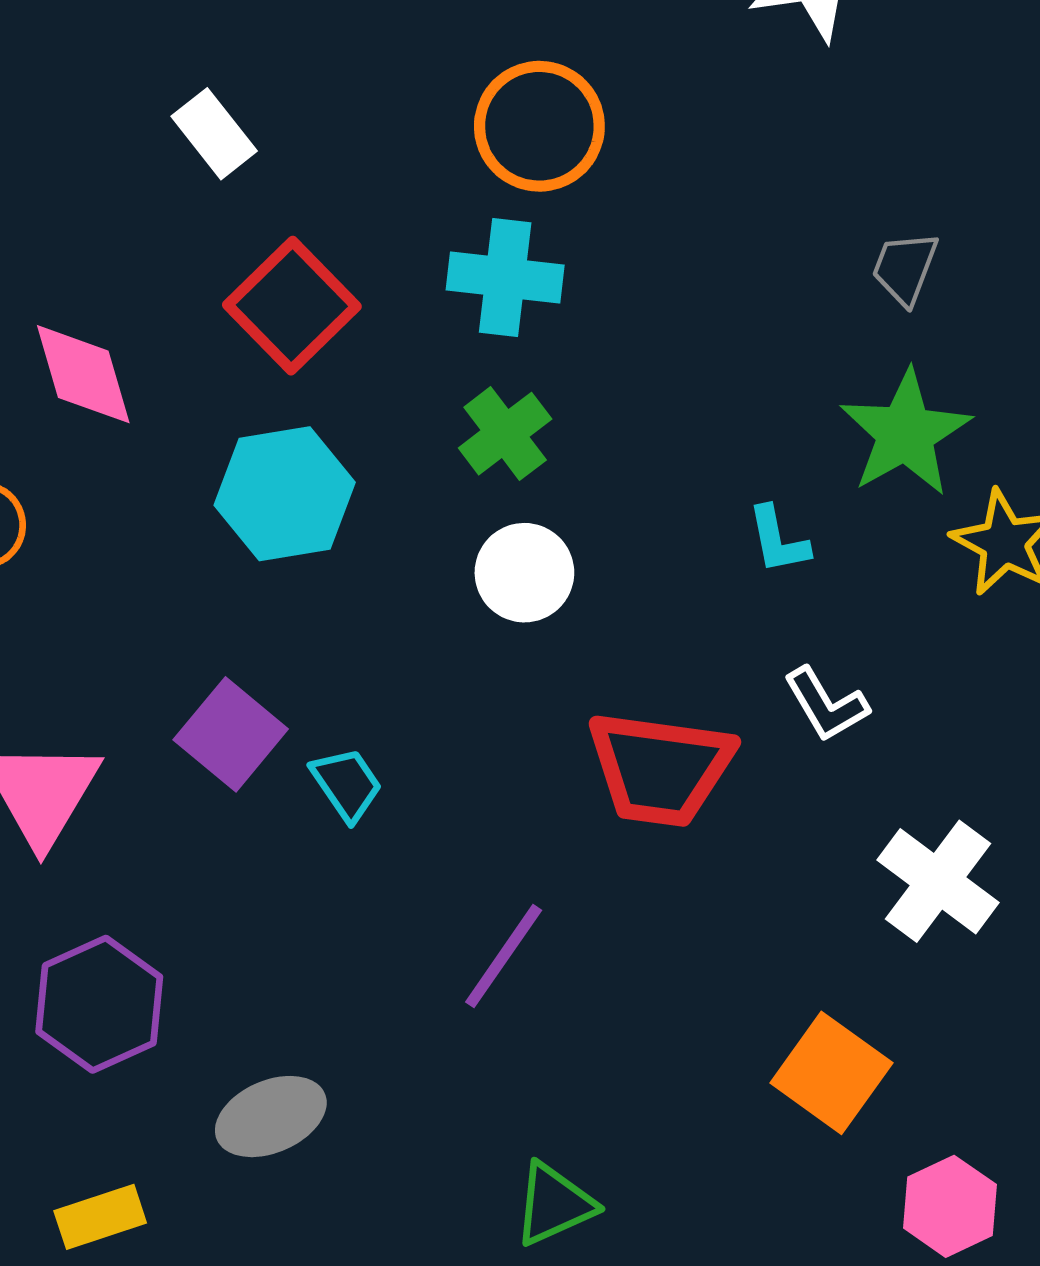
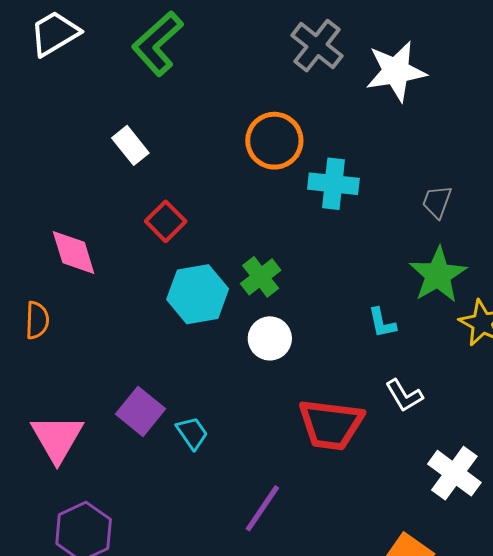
cyan cross: (505, 277) -> (333, 184), moved
red square: (292, 306) -> (166, 221), size x0.7
cyan hexagon: (285, 494) -> (198, 294), moved

